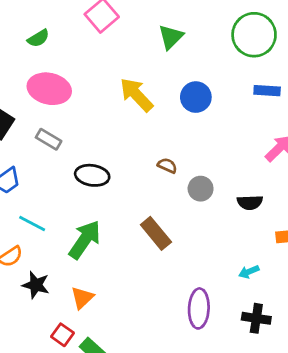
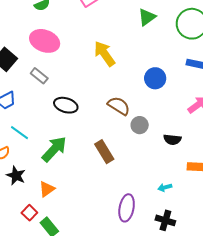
green triangle: (171, 37) -> (147, 17), moved
blue circle: (196, 97) -> (155, 78), moved
brown semicircle: (167, 166) -> (119, 106), size x1.6

